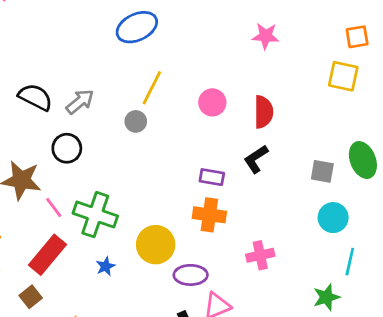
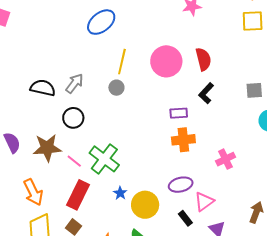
pink circle: (212, 102) -> (166, 61), size x1.6
green cross: (95, 215) -> (104, 159), turned 32
yellow circle: (156, 245) -> (145, 205), moved

